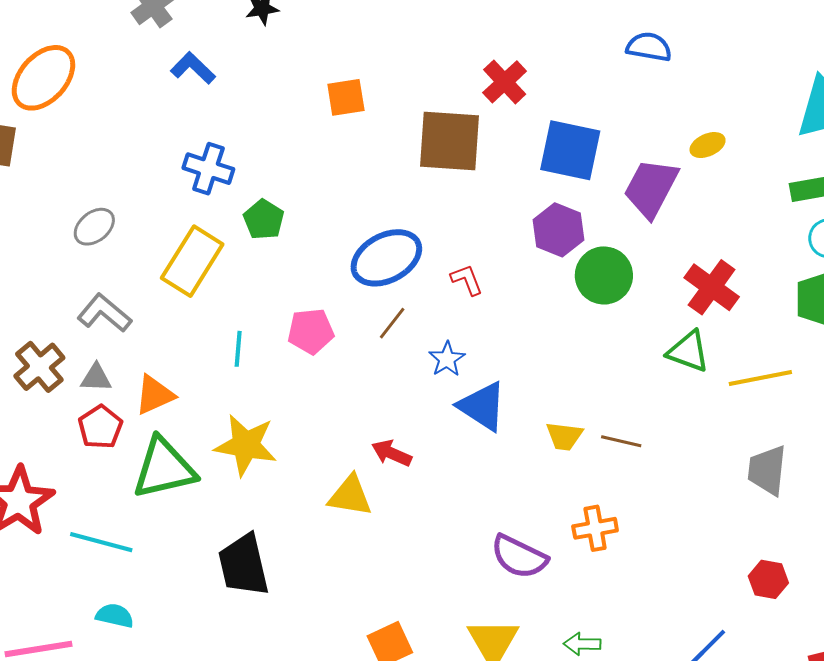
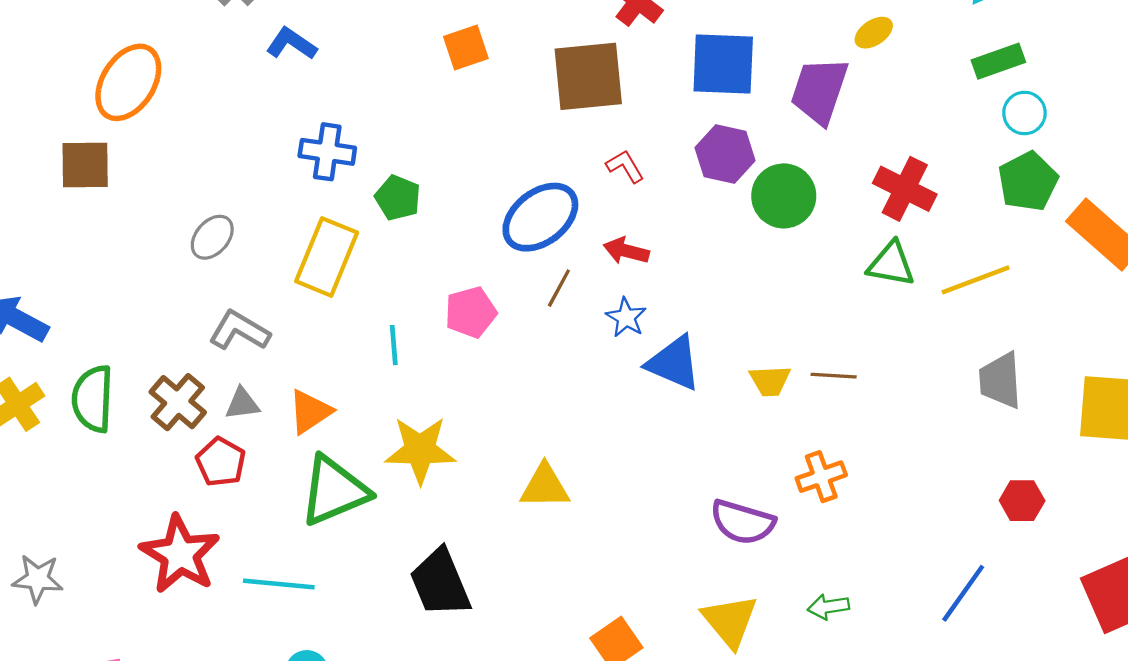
red L-shape: (467, 280) -> (625, 166), moved
red pentagon: (100, 427) -> (221, 462), moved
red arrow: (392, 453) -> (626, 251), moved

